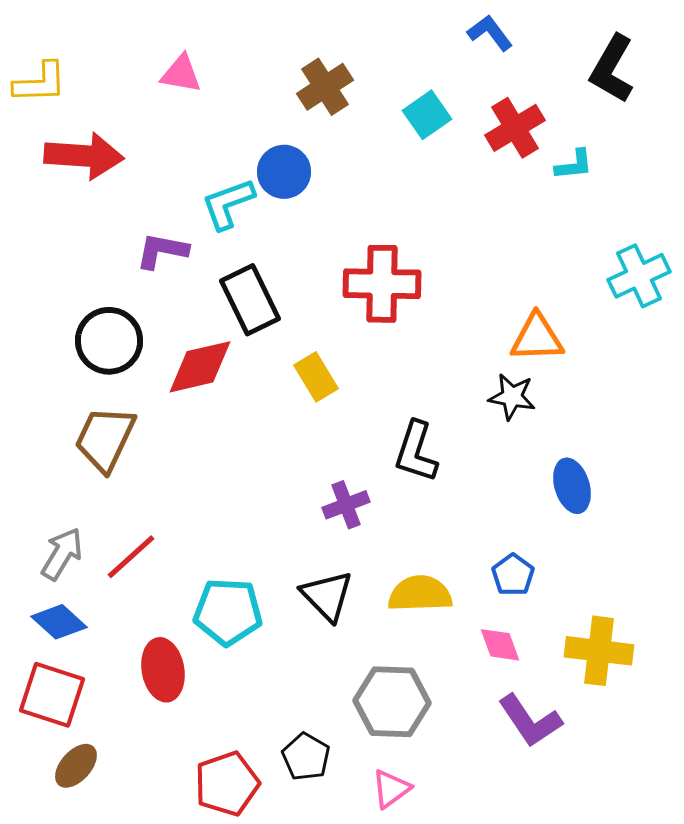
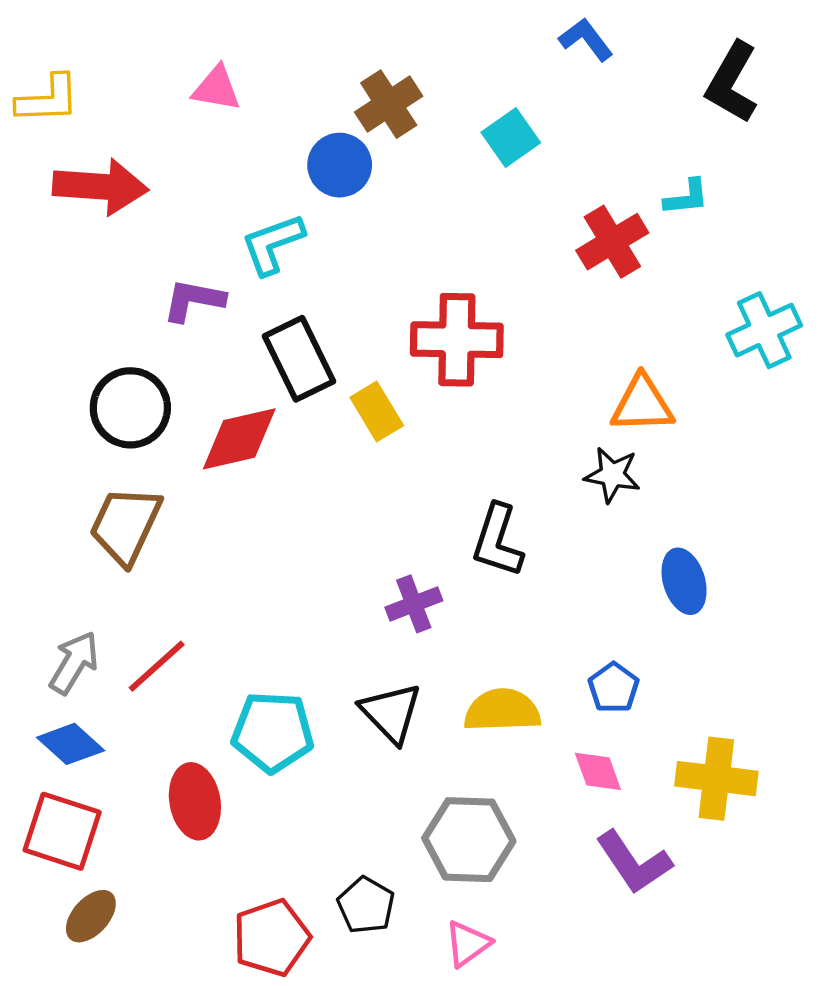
red cross: (515, 128) -> (612, 242), moved
blue circle: (284, 172) -> (340, 165), moved
yellow rectangle: (316, 377) -> (377, 411), moved

